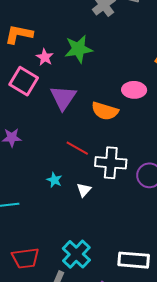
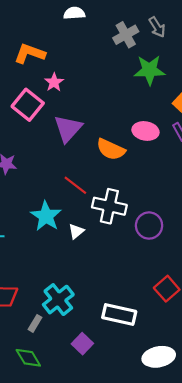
green star: (78, 49) -> (149, 70), moved
cyan star: (54, 180) -> (46, 216), size x1.8

